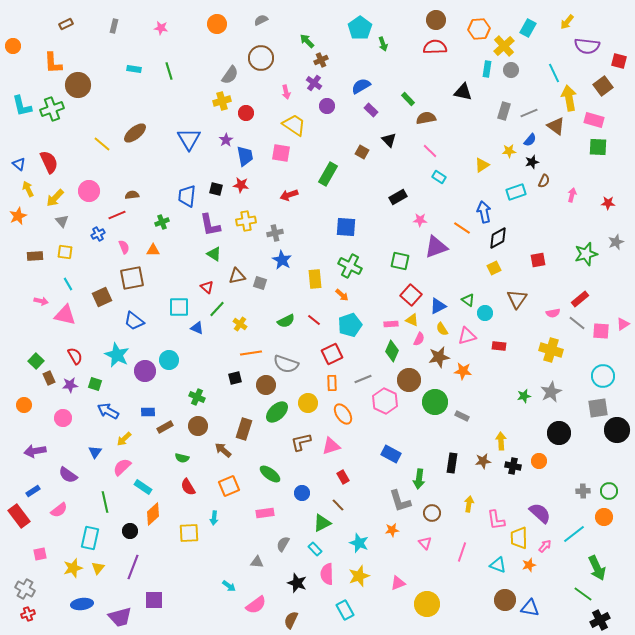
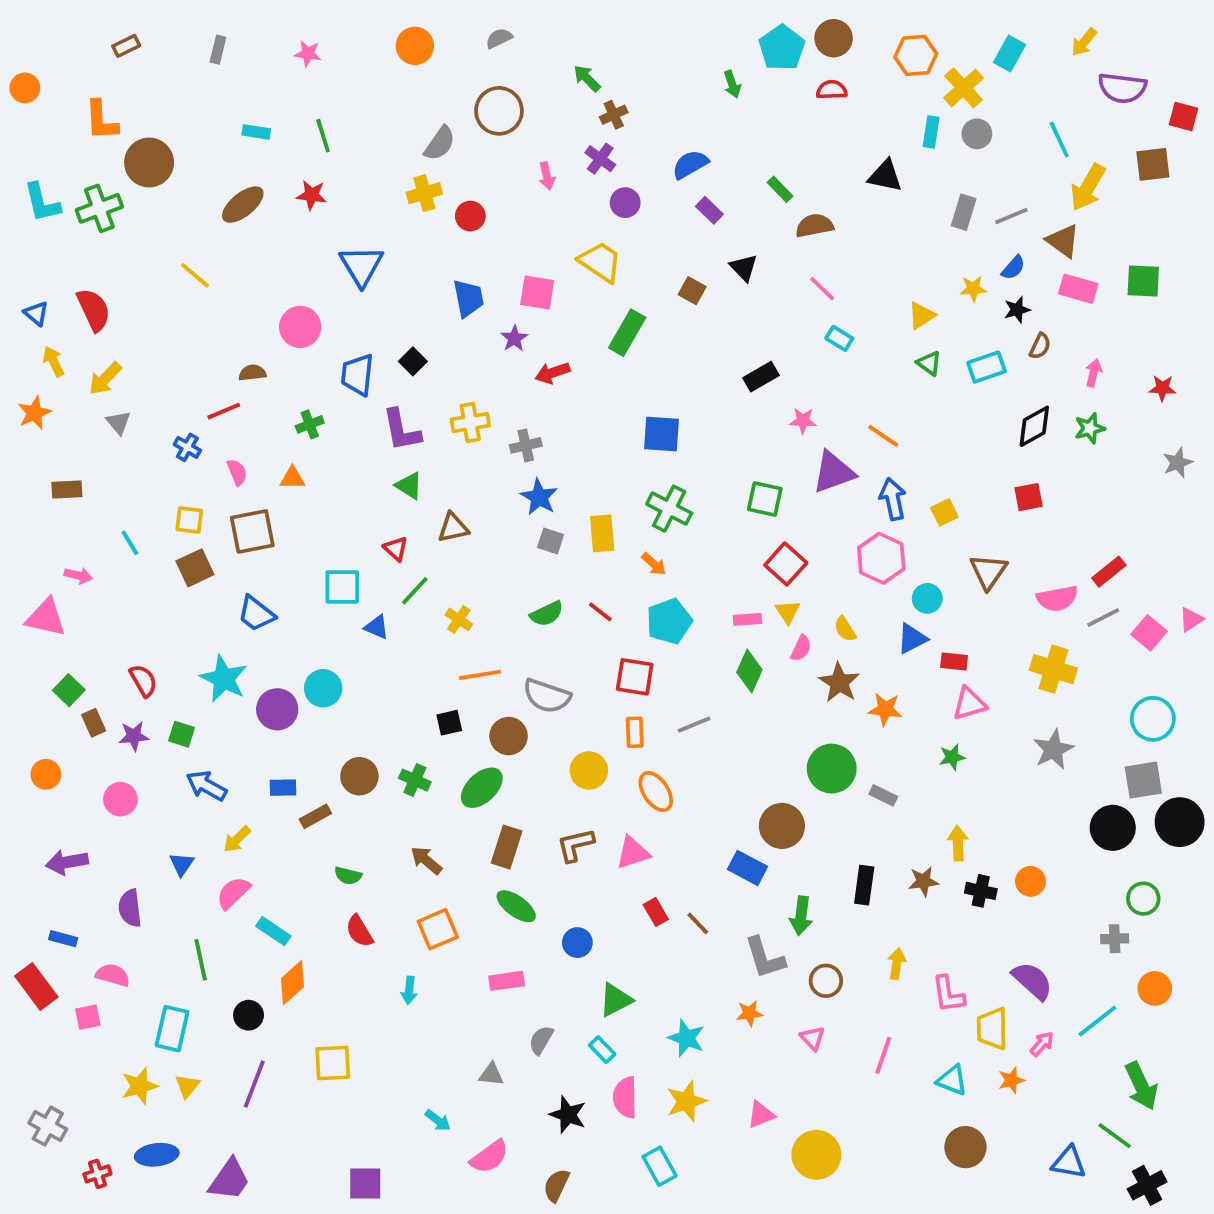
cyan pentagon: (360, 28) -> (782, 48), moved
red semicircle: (435, 47) -> (832, 90), size x0.7
brown square: (603, 86) -> (1153, 164), turned 30
yellow arrow: (569, 98) -> (1088, 187), turned -140
pink rectangle: (594, 120) -> (1078, 289), moved
yellow trapezoid: (294, 125) -> (600, 262), moved
brown ellipse: (135, 133) -> (243, 205), moved
purple star: (226, 140) -> (514, 338), moved
red star: (241, 185) -> (312, 195), moved
black square: (216, 189) -> (413, 361), turned 32
pink circle: (89, 191) -> (300, 327), moved
blue arrow: (484, 212) -> (893, 499), moved
blue cross: (98, 234) -> (187, 447), turned -32
black diamond: (498, 238) -> (1034, 426), moved
yellow square: (65, 252) -> (189, 520), moved
green star: (586, 254) -> (1090, 428), moved, size x0.7
gray square: (260, 283) -> (551, 541), moved
green triangle: (468, 300) -> (929, 363), moved
blue triangle: (438, 306) -> (912, 639), moved
pink semicircle: (553, 313) -> (1057, 598), size x1.5
pink triangle: (65, 315) -> (46, 618), moved
yellow triangle: (412, 320) -> (788, 612), turned 32
gray line: (577, 323) -> (1103, 618), turned -66
pink square: (601, 331) -> (1149, 633), turned 36
pink triangle: (467, 336) -> (969, 704), moved
red square: (332, 354) -> (635, 677), turned 35
brown star: (439, 357) -> (839, 683), turned -30
brown circle: (409, 380) -> (782, 826), moved
green star: (524, 396) -> (952, 757), moved
green cross: (197, 397) -> (415, 780), moved
pink hexagon: (385, 401) -> (881, 558), moved
green ellipse: (277, 412) -> (482, 788), moved
brown circle: (198, 426) -> (359, 776), moved
brown rectangle: (244, 429) -> (507, 847), moved
black circle: (559, 433) -> (1113, 828), moved
purple semicircle: (68, 475) -> (130, 908), turned 48
blue rectangle: (33, 491) -> (63, 939), turned 48
green circle: (609, 491) -> (1143, 899), moved
brown line: (338, 505) -> (698, 923), moved
pink semicircle: (59, 510) -> (113, 975), turned -126
yellow square: (189, 533) -> (333, 1063), moved
pink square: (40, 554) -> (88, 1017), moved
purple square: (154, 600) -> (365, 1183), moved
blue triangle: (530, 608) -> (1069, 1162), moved
red cross: (28, 614) -> (97, 1174), moved
purple trapezoid: (120, 617) -> (229, 1180), turned -40

